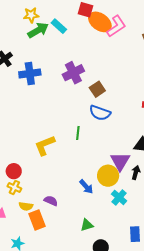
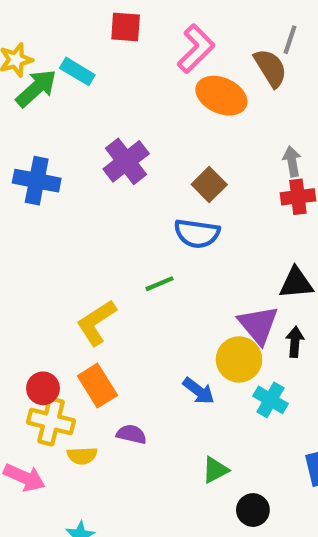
orange ellipse: (100, 22) -> (221, 96), moved
blue cross: (30, 73) -> (37, 181), turned 30
brown square: (97, 89) -> (209, 185), moved
green line: (78, 133) -> (160, 284), turned 72
yellow cross: (14, 187) -> (51, 422), size x1.5
orange rectangle: (37, 220) -> (97, 386), moved

